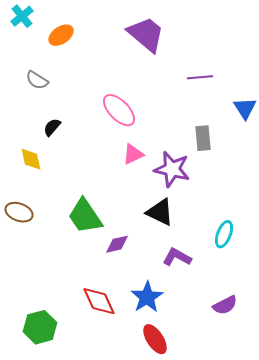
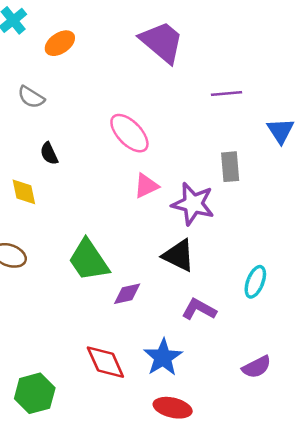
black semicircle: (52, 127) -> (49, 153), turned -66
red ellipse: (155, 339) -> (173, 408), turned -44

